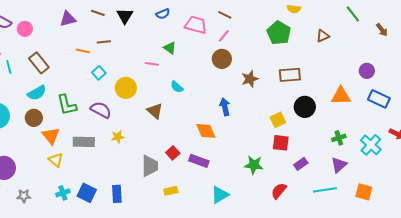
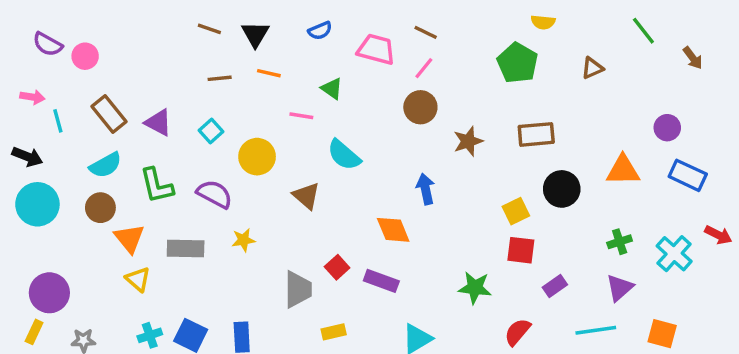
purple triangle: (68, 19) -> (158, 123), moved, turned 42
orange line: (83, 51) -> (269, 73), moved
cyan semicircle: (177, 87) -> (344, 155), size x1.5

